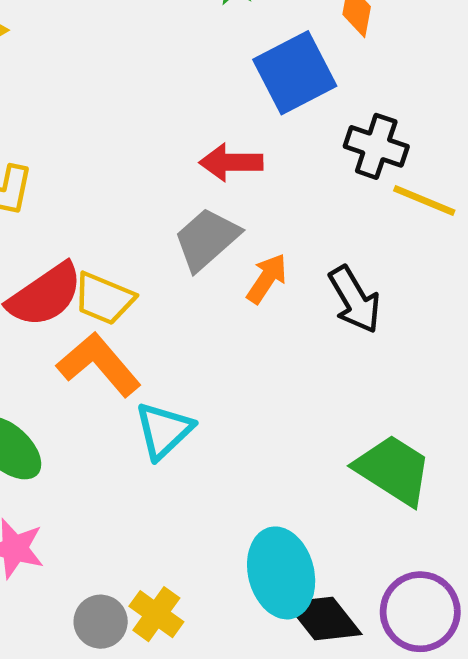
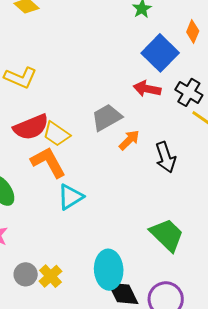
blue square: (295, 73) -> (160, 53), turned -30
red arrow: (231, 162) -> (147, 89), moved

